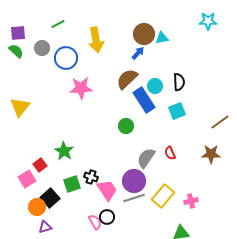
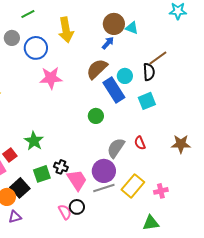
cyan triangle: (162, 38) -> (132, 28), turned 32
brown line: (220, 122) -> (158, 58), moved

